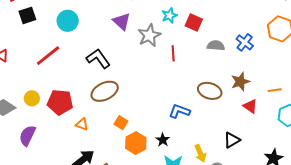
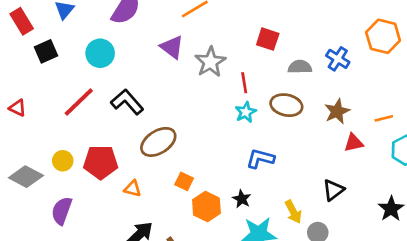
cyan star: (169, 15) -> (246, 112), moved
black L-shape: (98, 59) -> (127, 102), moved
brown ellipse: (210, 91) -> (286, 105), moved
red triangle: (250, 106) -> (354, 143), turned -42

